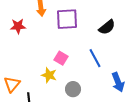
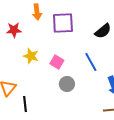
yellow star: (49, 75) -> (31, 56), moved
gray circle: (73, 89) -> (67, 84), moved

